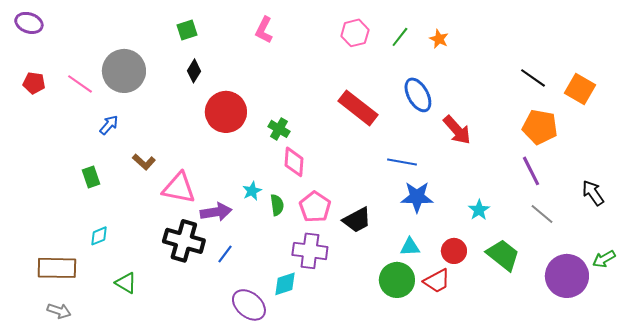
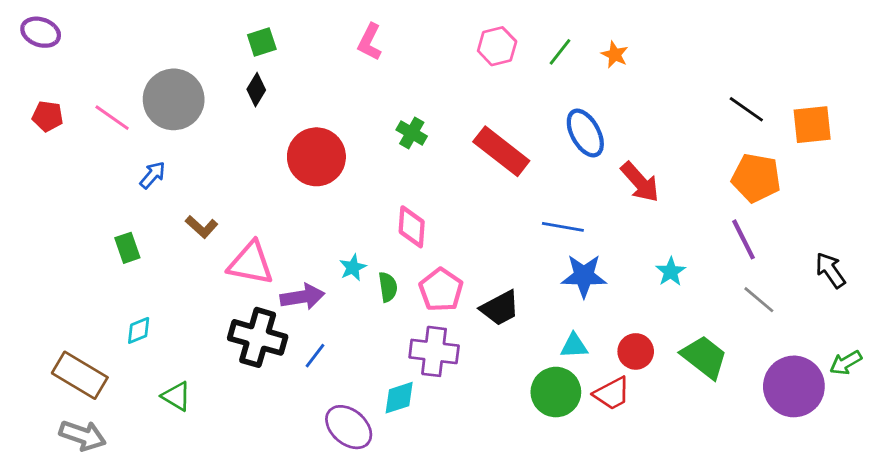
black diamond: (194, 71) -> (256, 90), moved
orange square: (580, 89) -> (812, 125), turned -36
green cross: (279, 129) -> (412, 133), moved
cyan star: (479, 210) -> (671, 272), moved
brown rectangle: (57, 268) -> (80, 375), turned 30
gray arrow: (59, 311) -> (83, 435), size x1.4

